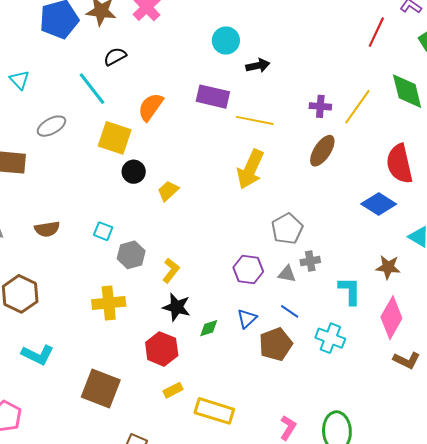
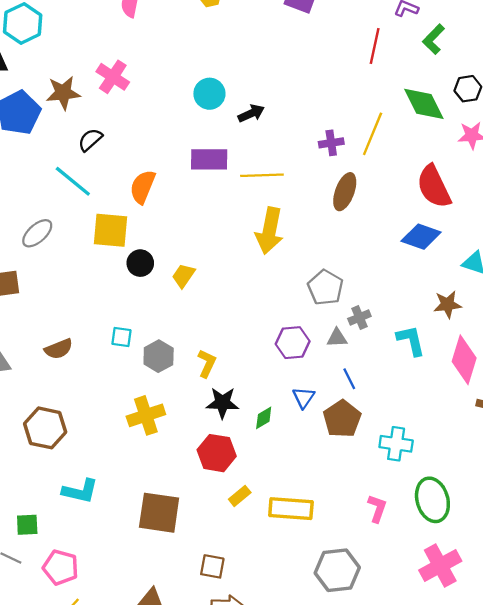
blue line: (290, 311) -> (349, 379), turned 42
cyan cross: (330, 338) -> (396, 444), moved

